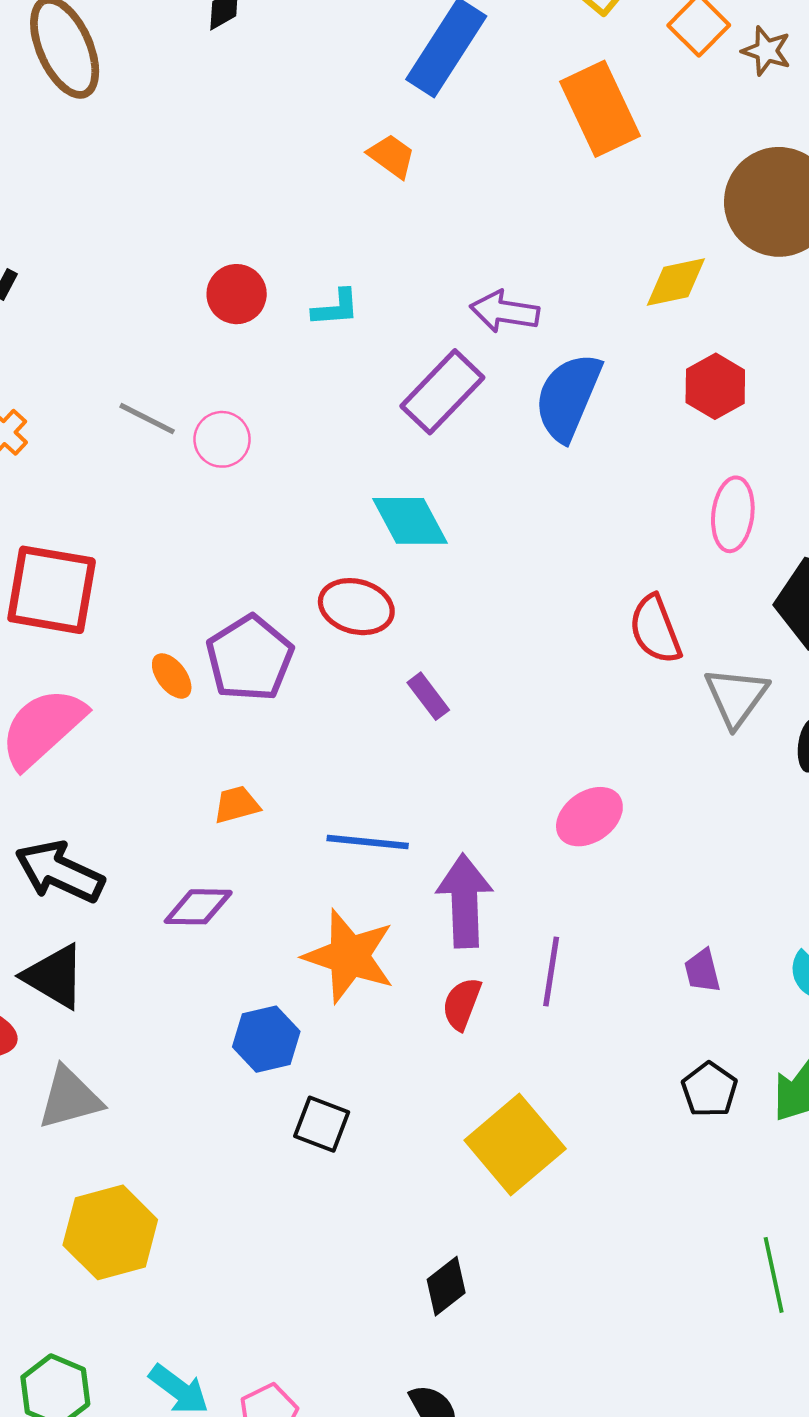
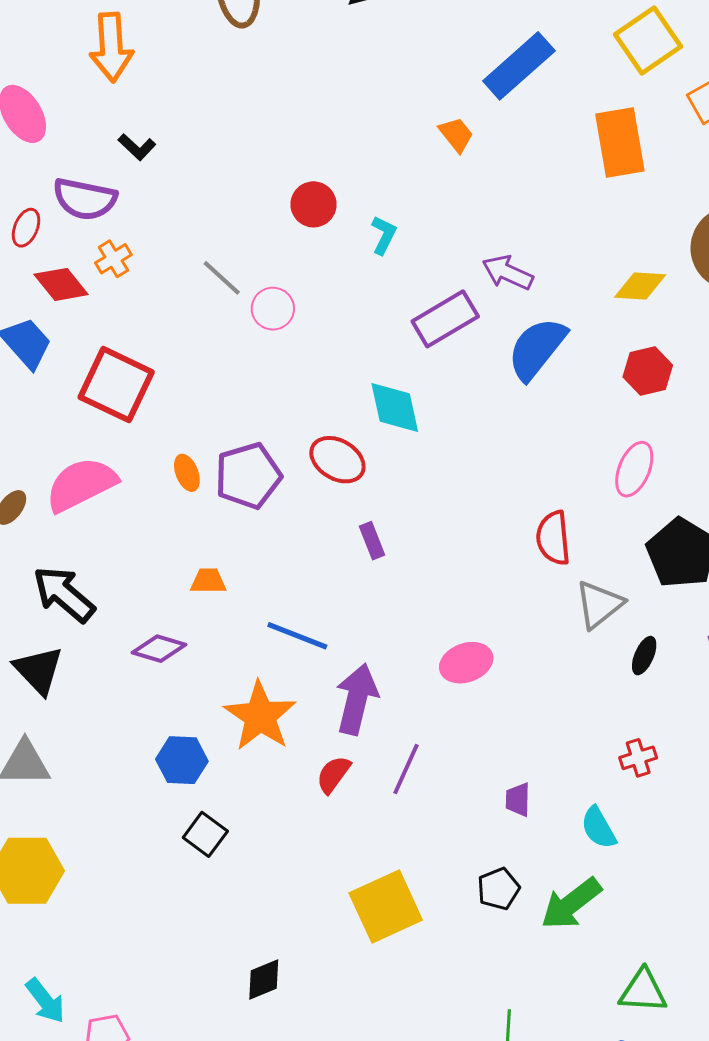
cyan L-shape: (336, 308) -> (384, 235), turned -75
yellow square: (515, 1144) -> (386, 907), moved

